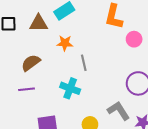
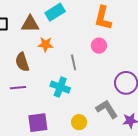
pink circle: (134, 39) -> (99, 46), moved
orange star: (65, 43) -> (45, 44), moved
brown semicircle: (31, 63) -> (22, 62), turned -72

